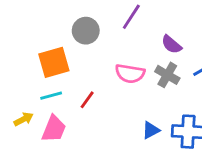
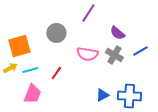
gray circle: (86, 31) -> (56, 33), moved
orange square: (54, 62) -> (19, 46), moved
yellow arrow: (23, 119) -> (10, 68), moved

